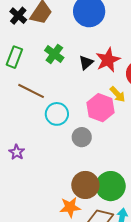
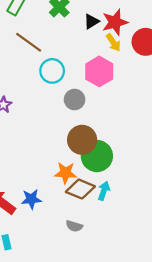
yellow arrow: (118, 94) -> (113, 43), moved
brown circle: (85, 185) -> (82, 140), moved
orange star: (70, 207) -> (66, 173), moved

